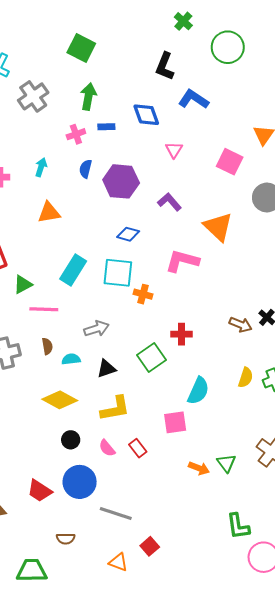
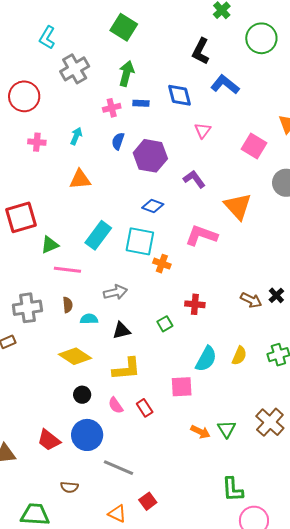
green square: (152, 357) -> (165, 324), size x0.6
yellow semicircle: (246, 377) -> (239, 356), moved

